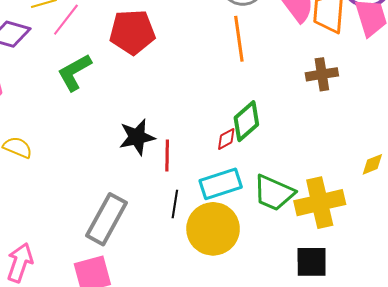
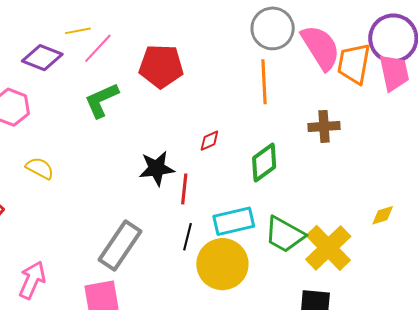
brown cross: (322, 74) -> (324, 126), moved
red diamond: (226, 139) -> (209, 141), moved
yellow cross: (320, 203) -> (328, 248), turned -36

